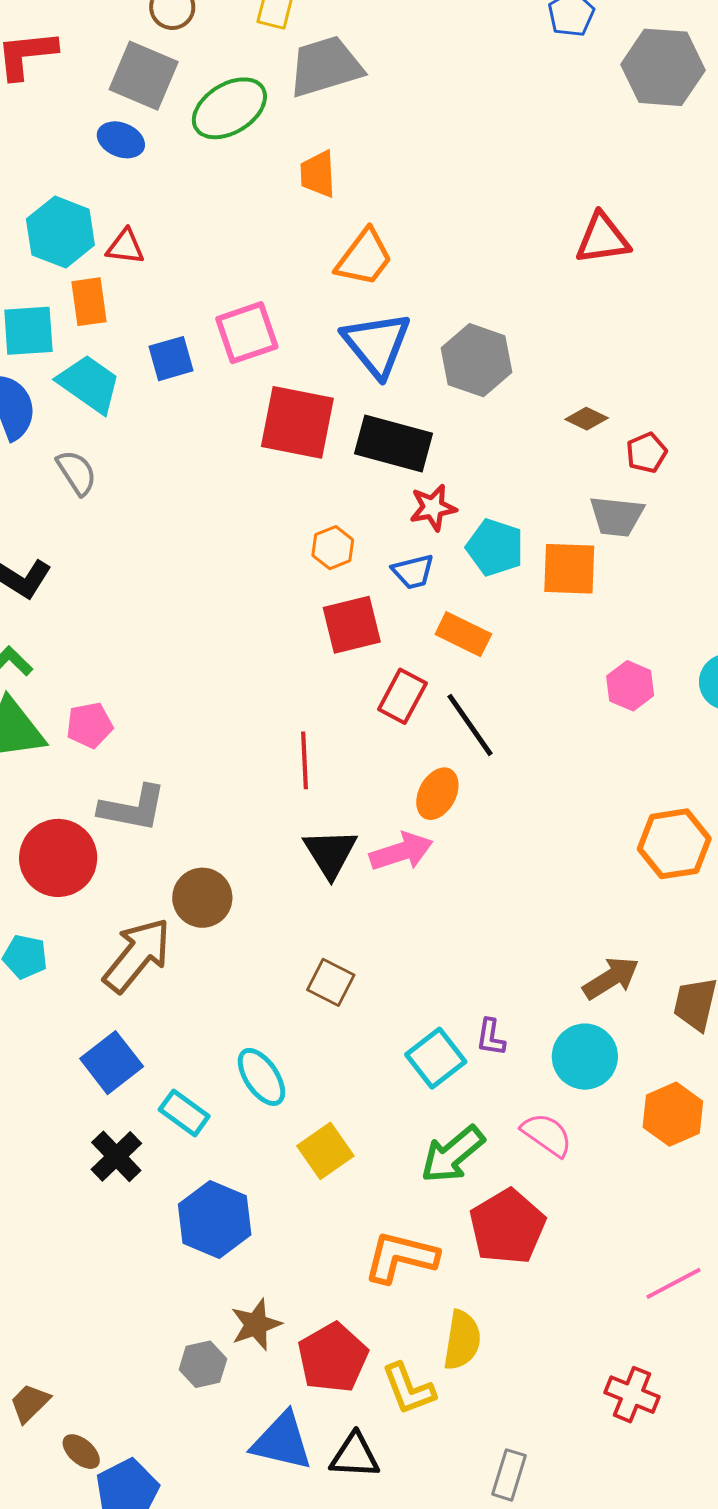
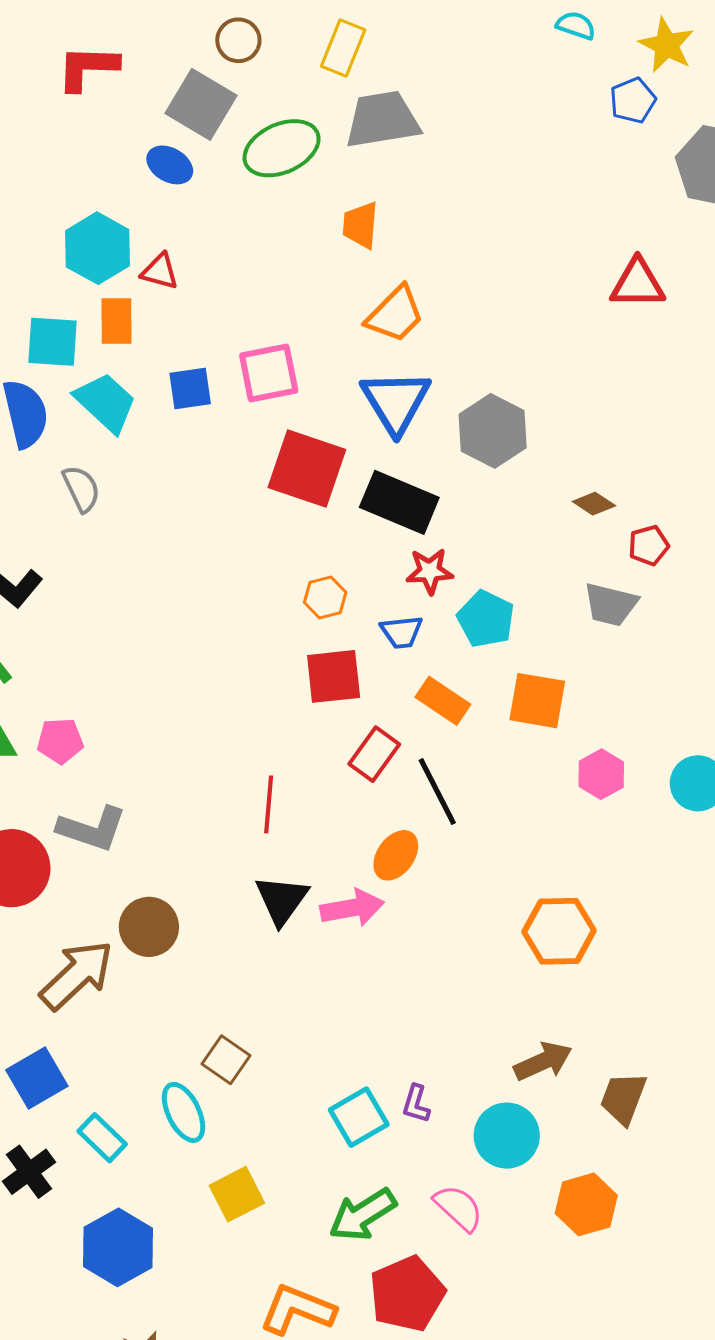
red triangle: (603, 239) -> (637, 284), moved
orange square: (569, 569) -> (537, 701), moved
orange hexagon: (674, 844) -> (559, 931), moved
brown square: (331, 982) -> (226, 1060), moved

